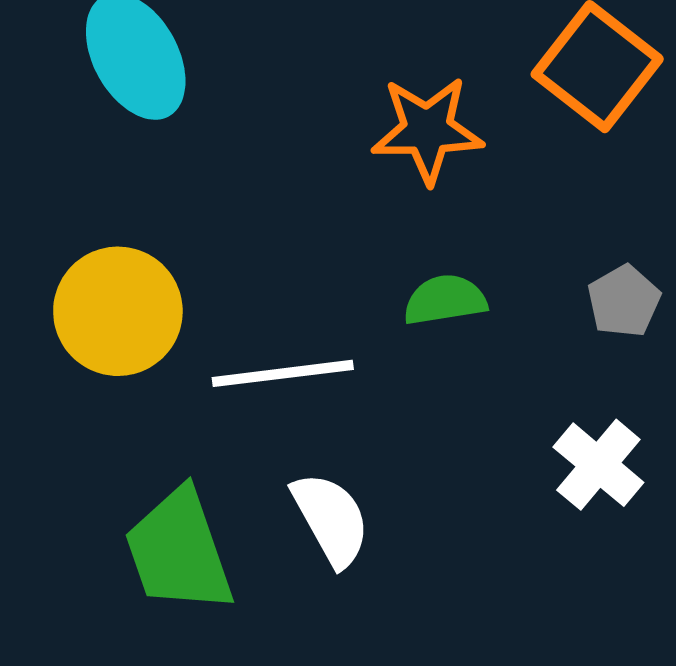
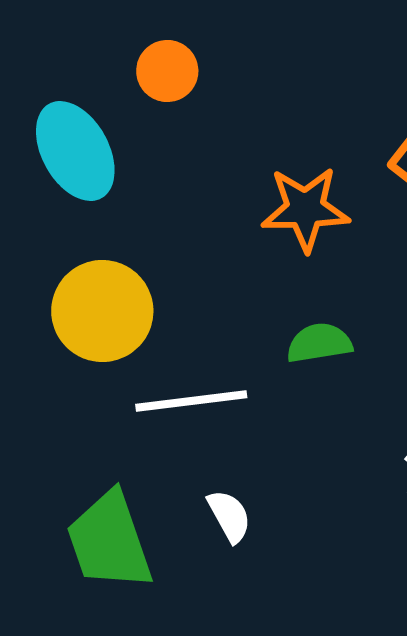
yellow circle: (118, 311) -> (102, 311), moved
white semicircle: (331, 519) -> (229, 516), size x0.7

